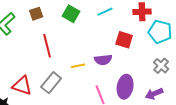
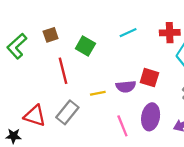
green square: (71, 14) -> (85, 46), moved
red square: (124, 40) -> (149, 78), moved

